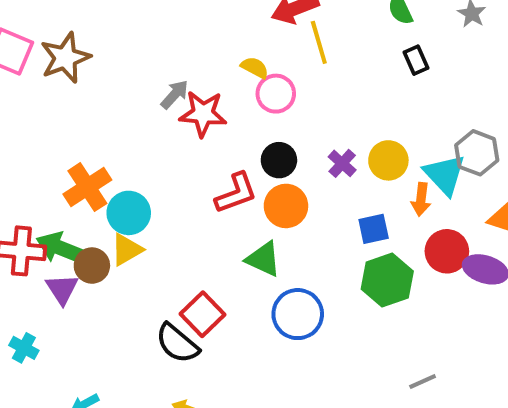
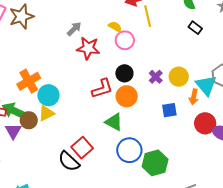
black rectangle: (416, 60) -> (195, 28), turned -32
gray arrow: (175, 94) -> (74, 29), moved
green hexagon: (387, 280) -> (155, 163), moved

